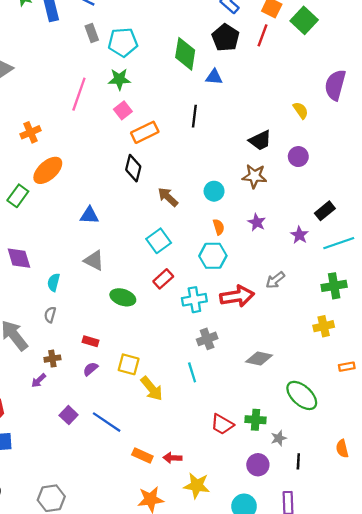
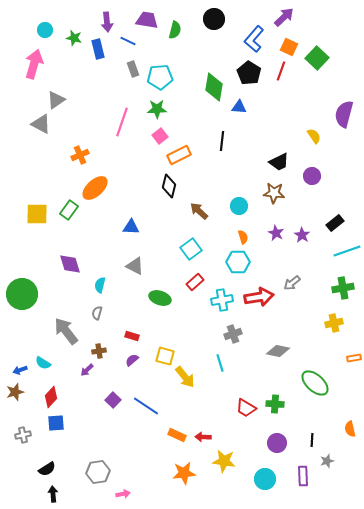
purple star: (299, 235) -> (302, 235), moved
gray star: (279, 438) -> (327, 461), moved

